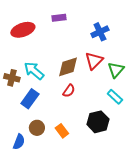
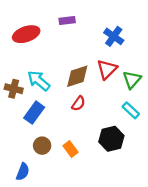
blue cross: (100, 32) -> (114, 36), turned -30
blue semicircle: (19, 142) -> (23, 172), moved

